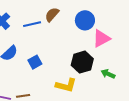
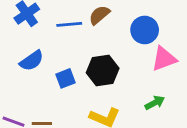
black hexagon: (82, 62) -> (103, 71), moved
green arrow: (108, 74) -> (155, 103), moved, turned 120

